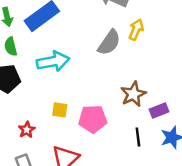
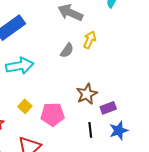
gray semicircle: (109, 43) -> (67, 50), size x0.7
yellow square: (60, 110) -> (25, 106), turned 32

